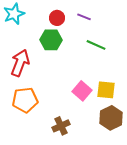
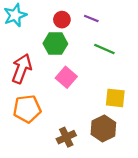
pink square: (82, 91) -> (66, 77), moved
brown hexagon: (111, 118) -> (103, 128), moved

